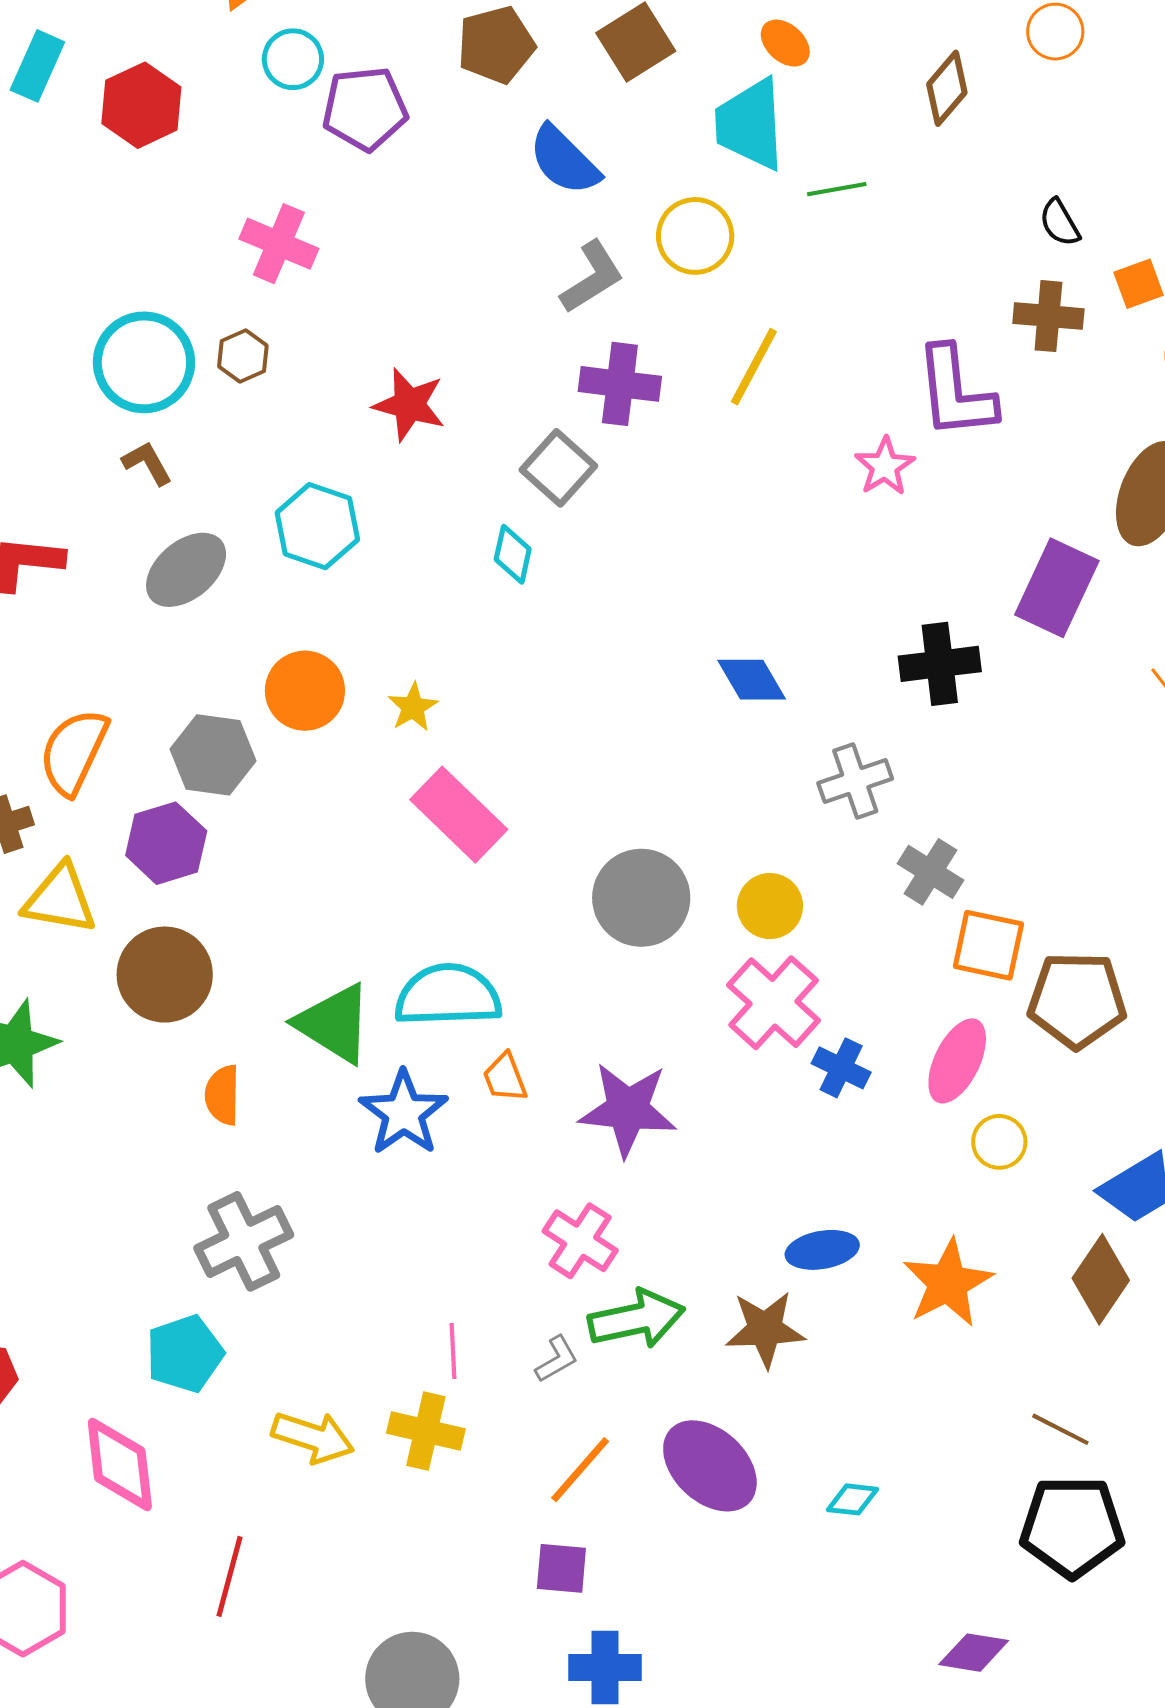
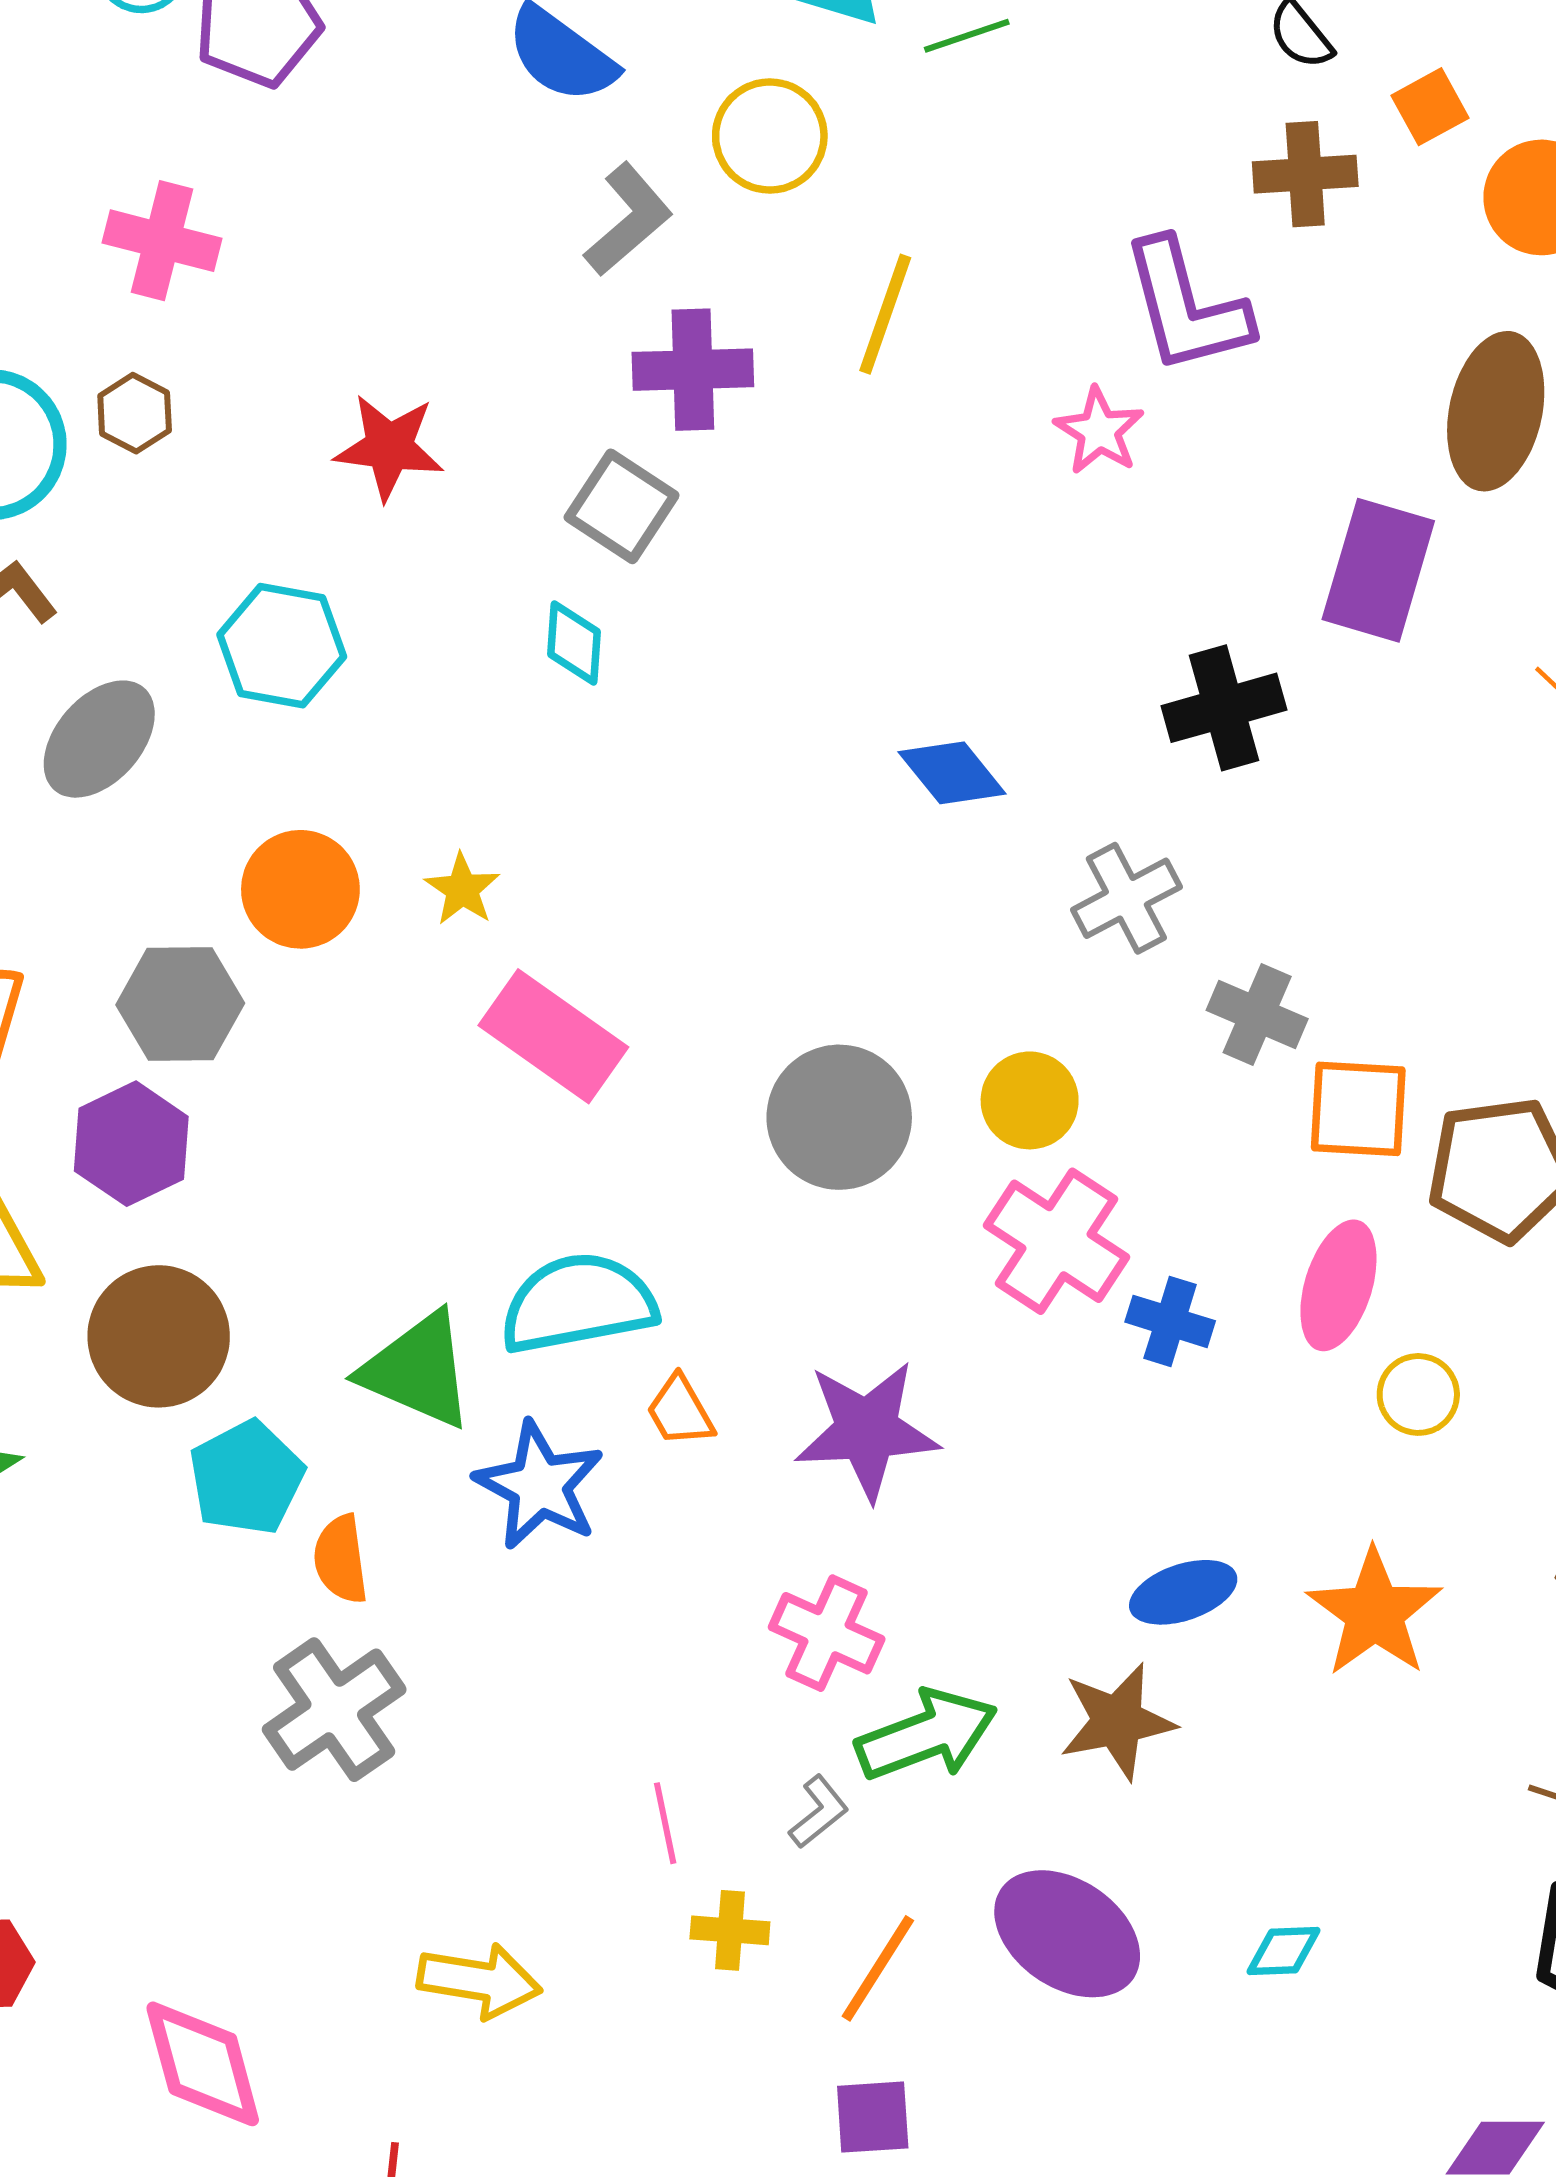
orange semicircle: (222, 1095) -> (341, 1559), moved
cyan pentagon: (185, 1354) -> (246, 1478), moved
yellow cross: (426, 1431) -> (730, 1930), moved, size x0.7

